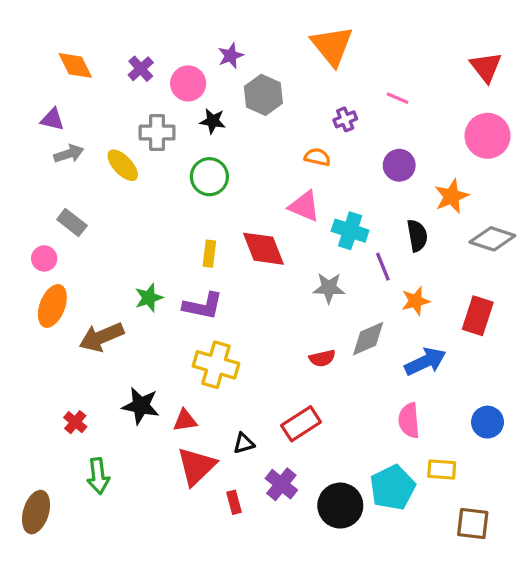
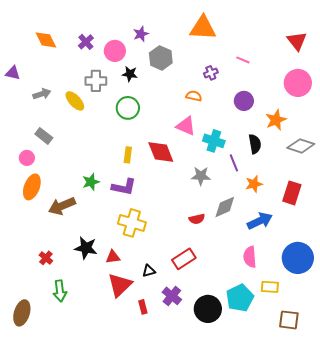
orange triangle: (332, 46) -> (203, 28), turned -48
purple triangle: (52, 119) -> (13, 73), moved
blue circle: (488, 422) -> (298, 258), size x1.6

